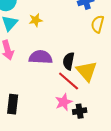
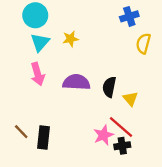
yellow triangle: (87, 71) -> (130, 99), size x0.6
red line: (69, 81) -> (121, 127), moved

